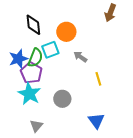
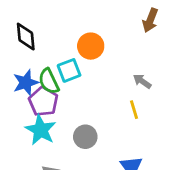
black diamond: (33, 25) -> (26, 37), moved
gray arrow: (80, 57) -> (142, 81), moved
green semicircle: (35, 58) -> (49, 81), turned 132

